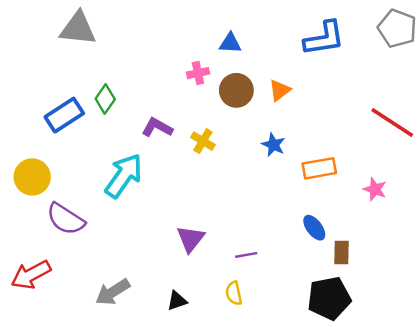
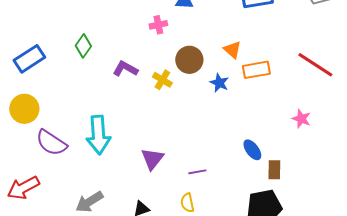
brown circle: (236, 90) -> (189, 60), moved
orange triangle: (280, 90) -> (232, 50), moved, turned -42
blue rectangle: (64, 115) -> (29, 59), moved
orange rectangle: (319, 168) -> (256, 70), moved
cyan arrow: (124, 176) -> (98, 135), moved, turned 141

